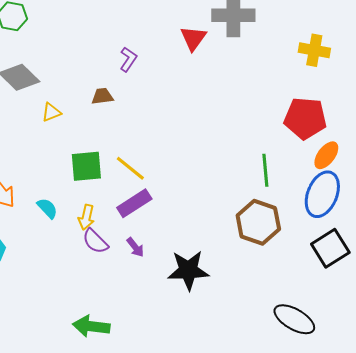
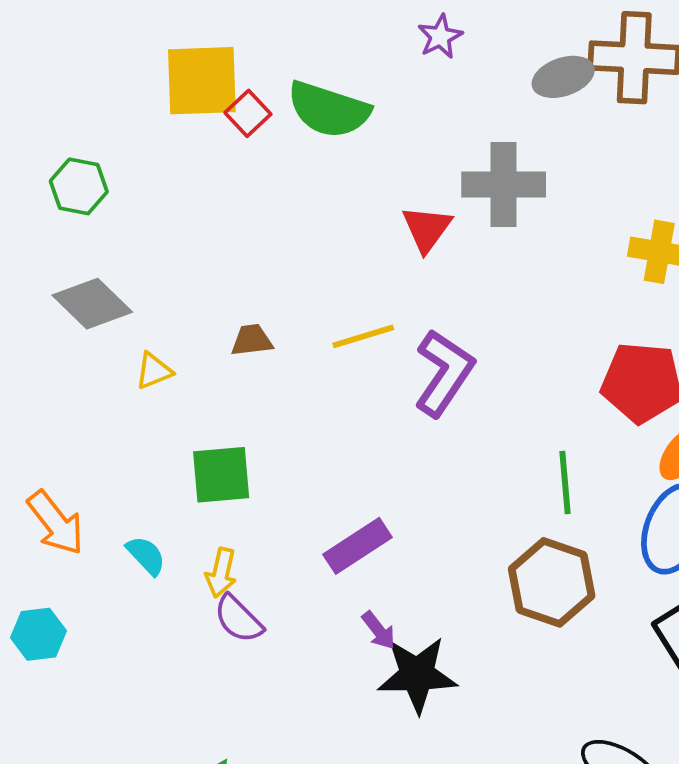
purple L-shape: (128, 59) -> (444, 373), moved, size x1.8
yellow line: (130, 168) -> (363, 336), moved, turned -56
purple rectangle: (134, 203) -> (357, 546), moved
purple arrow: (135, 247) -> (379, 630), moved

